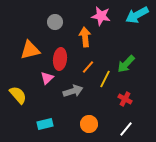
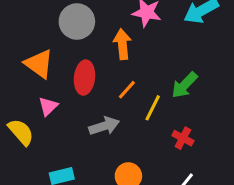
gray circle: (55, 22) -> (77, 21), size x1.5
orange triangle: (30, 50) -> (39, 64), turned 50
pink triangle: (47, 78) -> (48, 106), moved

